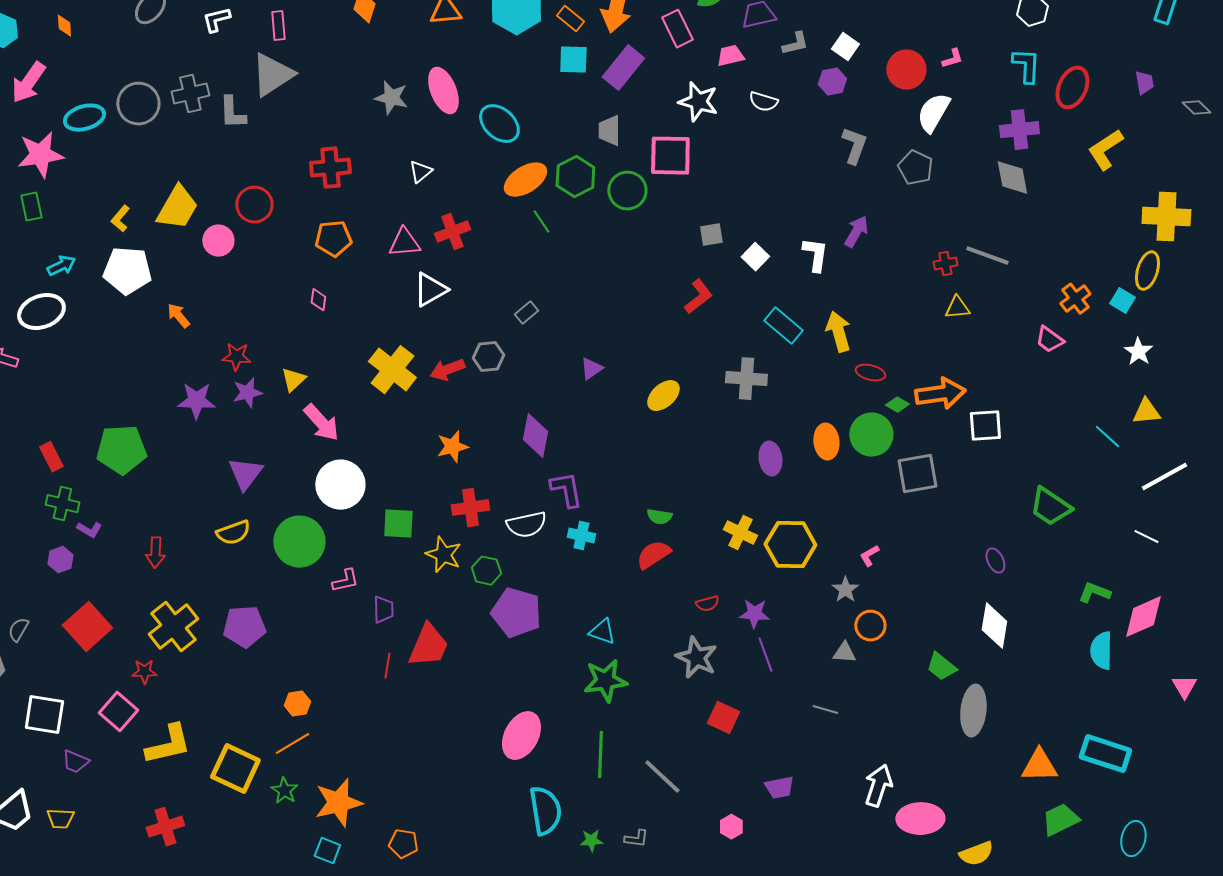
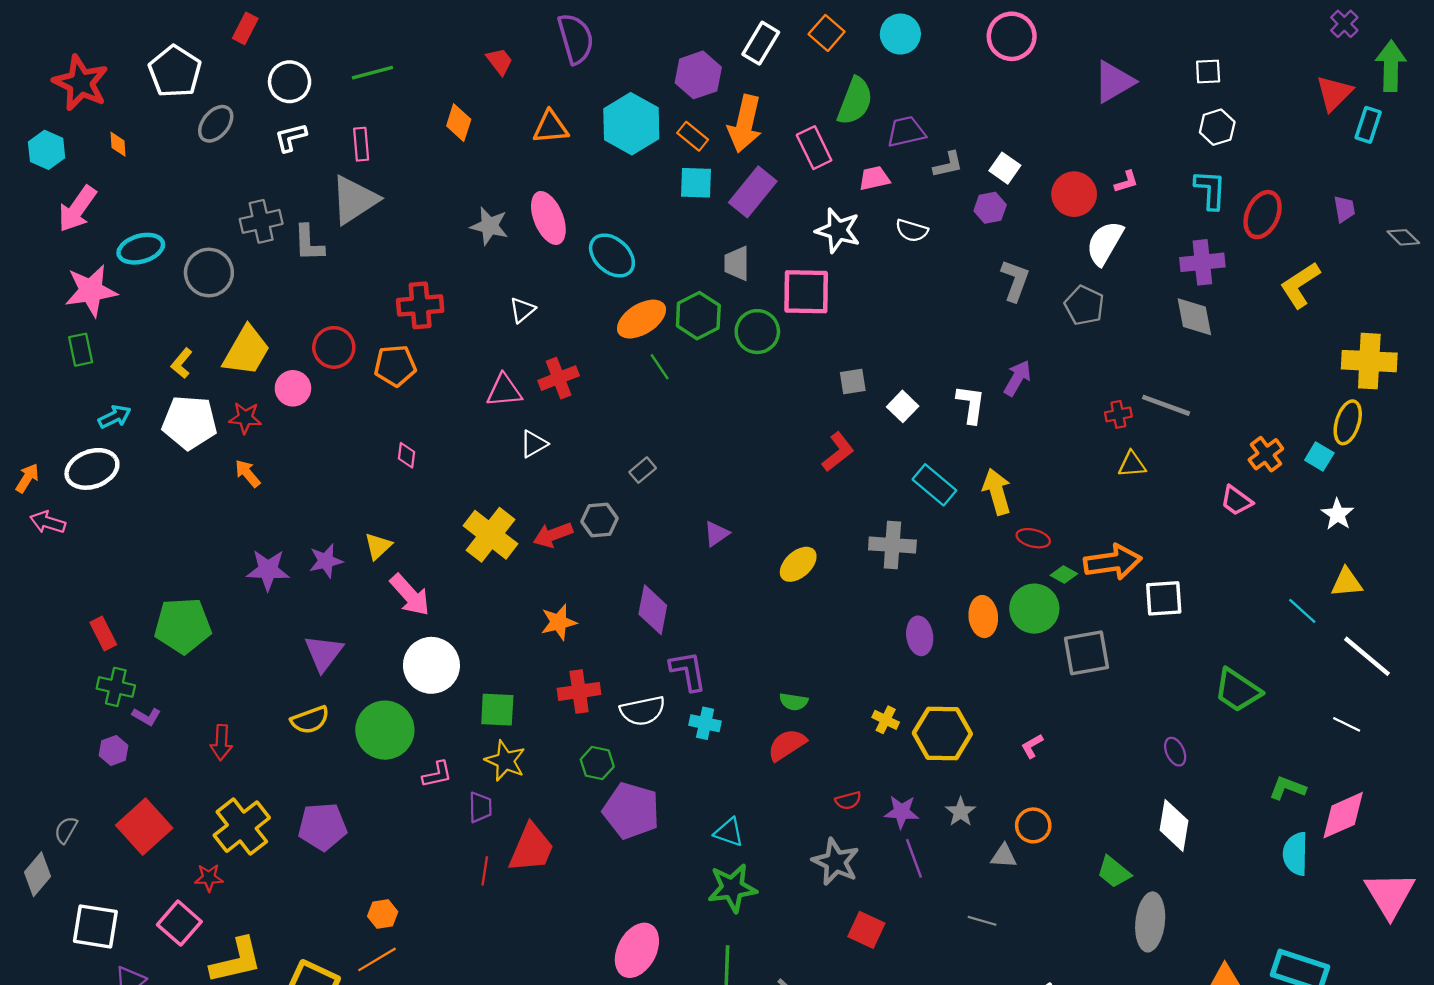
gray circle: (138, 104) -> (209, 272), moved
orange pentagon: (333, 239) -> (395, 366), moved
white triangle: (430, 290) -> (534, 444), size x0.7
red star: (236, 357) -> (245, 418), moved
white line: (1164, 477) -> (1367, 656), turned 69
yellow cross: (740, 533) -> (886, 720), size x0.7
yellow star: (443, 555) -> (505, 761), moved
gray star: (845, 590) -> (961, 812), moved
pink triangle: (1184, 687) -> (1390, 895), size x1.8

